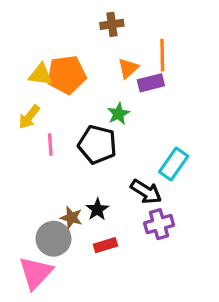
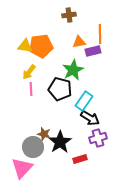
orange triangle: (128, 68) -> (79, 42), turned 32
green star: (118, 114) -> (73, 70), size x1.5
yellow arrow: (29, 117) -> (29, 72), moved
cyan rectangle: (174, 164) -> (84, 101), moved
black star: (97, 209) -> (60, 142), moved, size x1.6
red rectangle: (105, 245) -> (80, 159), moved

